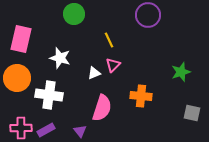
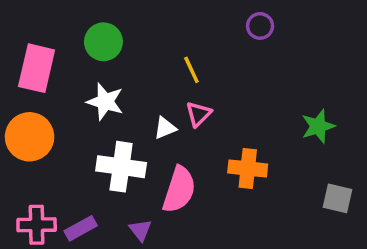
green circle: (74, 14) -> (103, 42), moved
purple circle: (148, 15) -> (260, 26), size x0.6
white cross: (49, 95) -> (121, 167), moved

